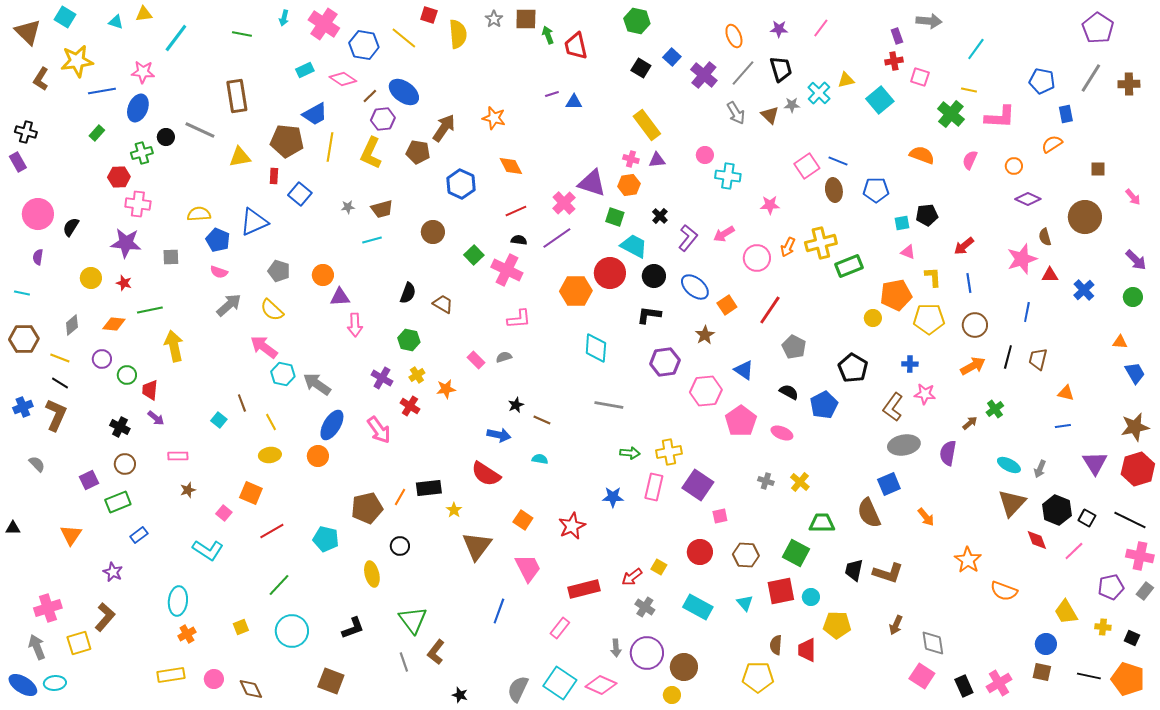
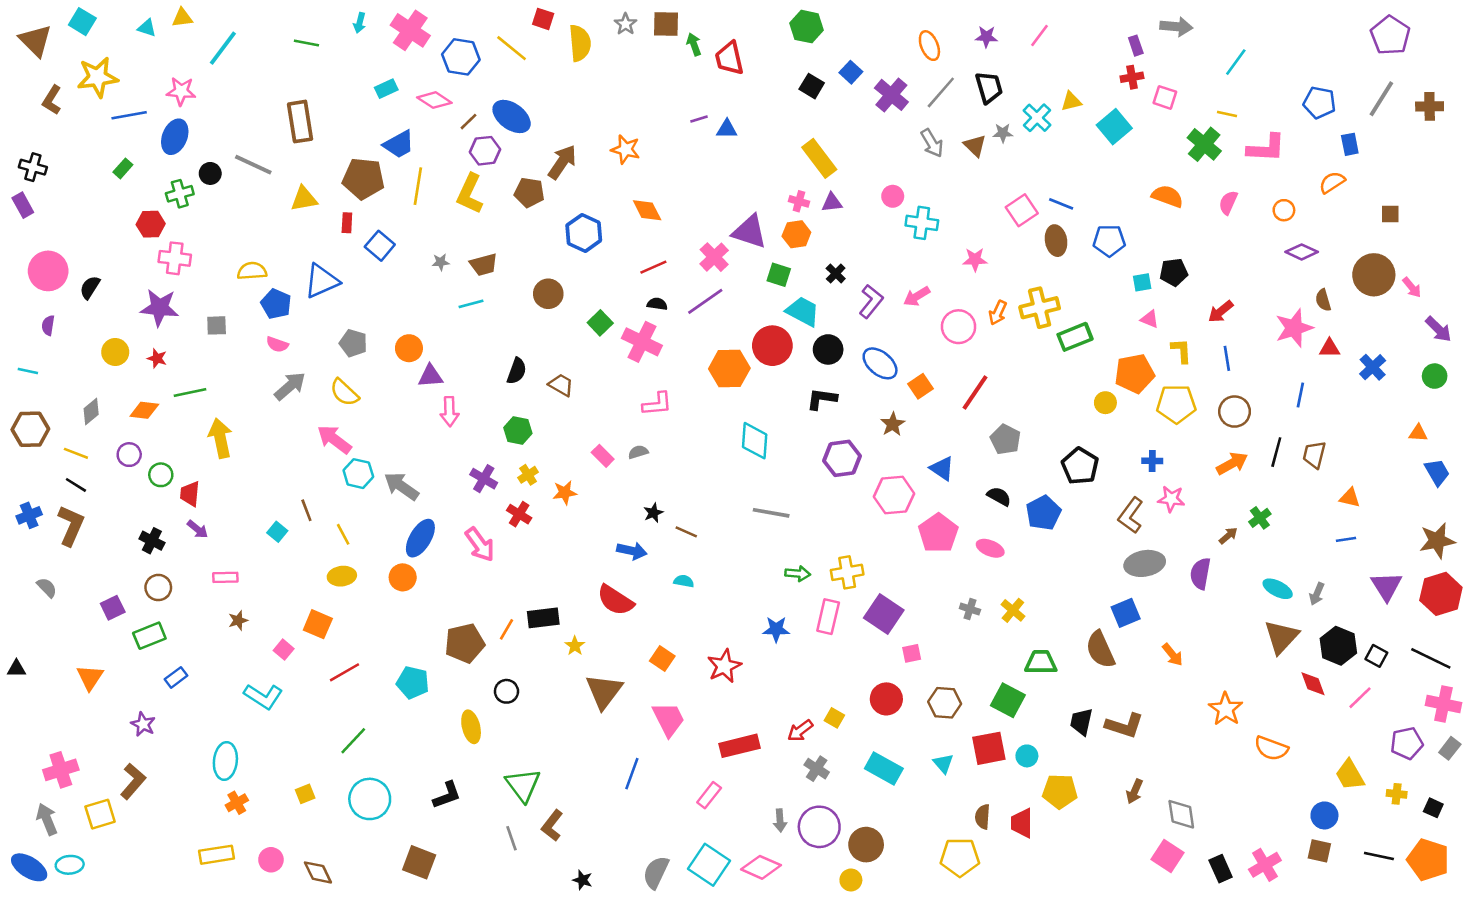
pink arrow: (1133, 197) -> (1412, 287), moved

